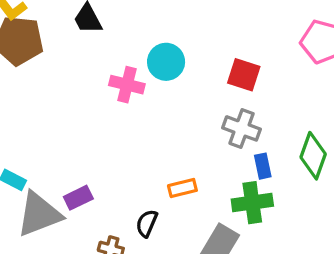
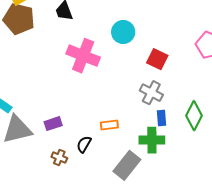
cyan circle: (166, 62) -> (123, 32), moved
pink cross: (127, 85) -> (83, 56), size x1.5
purple rectangle: (78, 198) -> (53, 124), moved

